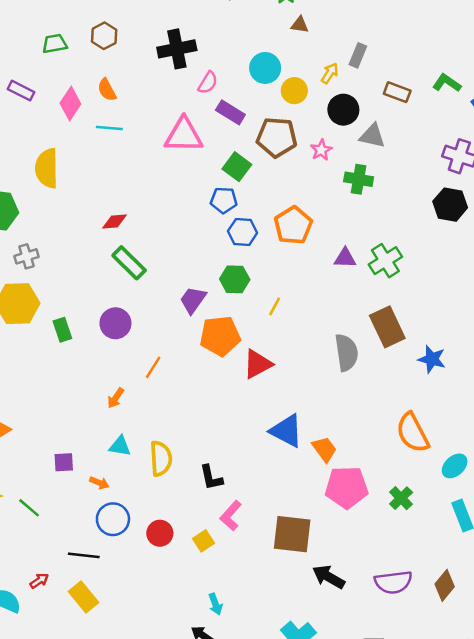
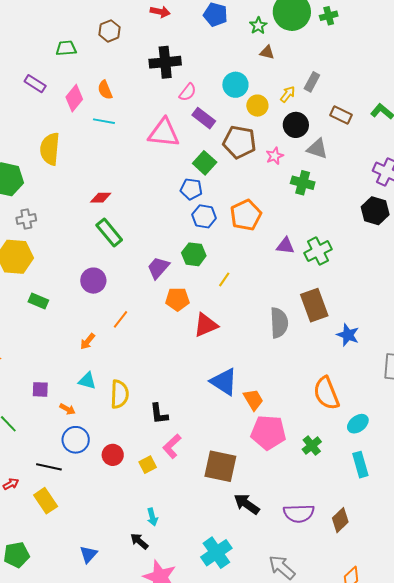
brown hexagon: (104, 36) -> (109, 31), moved
green rectangle: (62, 330) -> (38, 301), moved, turned -54
orange pentagon: (220, 336) -> (177, 299), size x0.7

